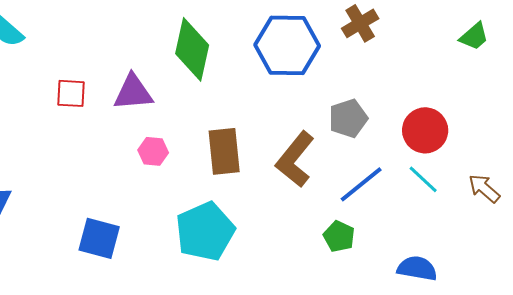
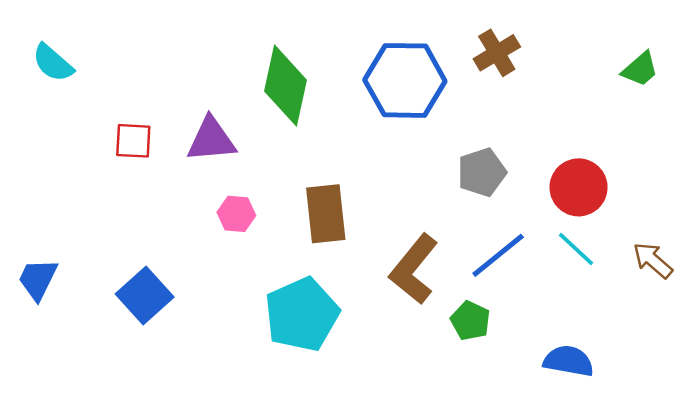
brown L-shape: (295, 159) -> (414, 269), moved
blue square: (99, 238) -> (145, 296), moved, turned 33

